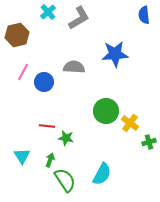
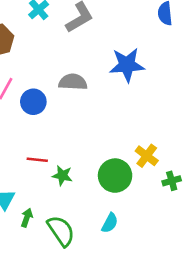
green circle: (106, 111) -> (115, 176), moved
green arrow: (50, 160) -> (27, 218), moved
cyan semicircle: (102, 174) -> (110, 223), size x0.7

